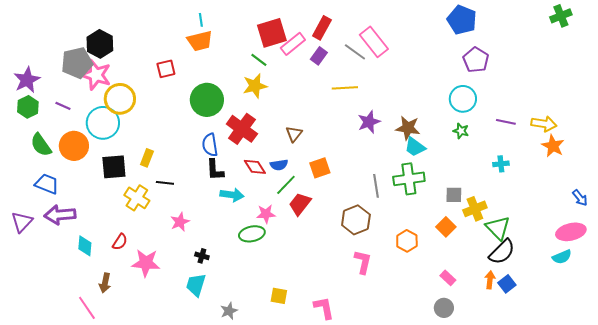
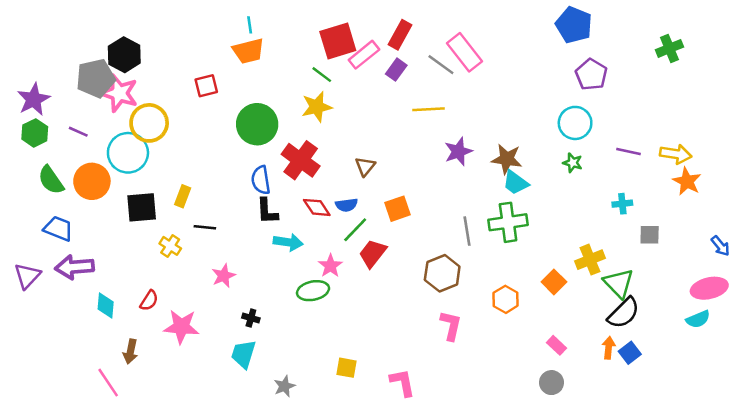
green cross: (561, 16) -> (669, 48), moved
gray square: (454, 195) -> (650, 235), moved
yellow cross: (137, 198) -> (170, 246), size x0.7
pink star: (266, 214) -> (330, 266), turned -30

